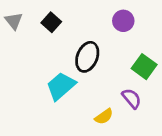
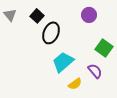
black ellipse: (87, 57) -> (51, 33), moved
cyan trapezoid: (61, 86) -> (63, 62), moved

